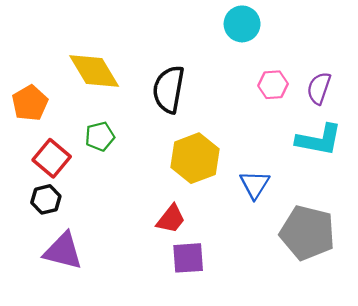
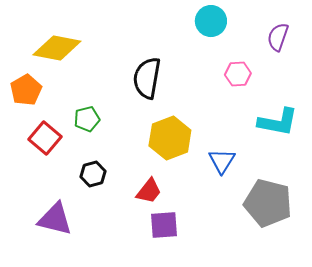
yellow diamond: (94, 71) -> (57, 48), moved, turned -48
purple semicircle: (319, 88) -> (278, 37), moved
black hexagon: (46, 199) -> (93, 174), moved

